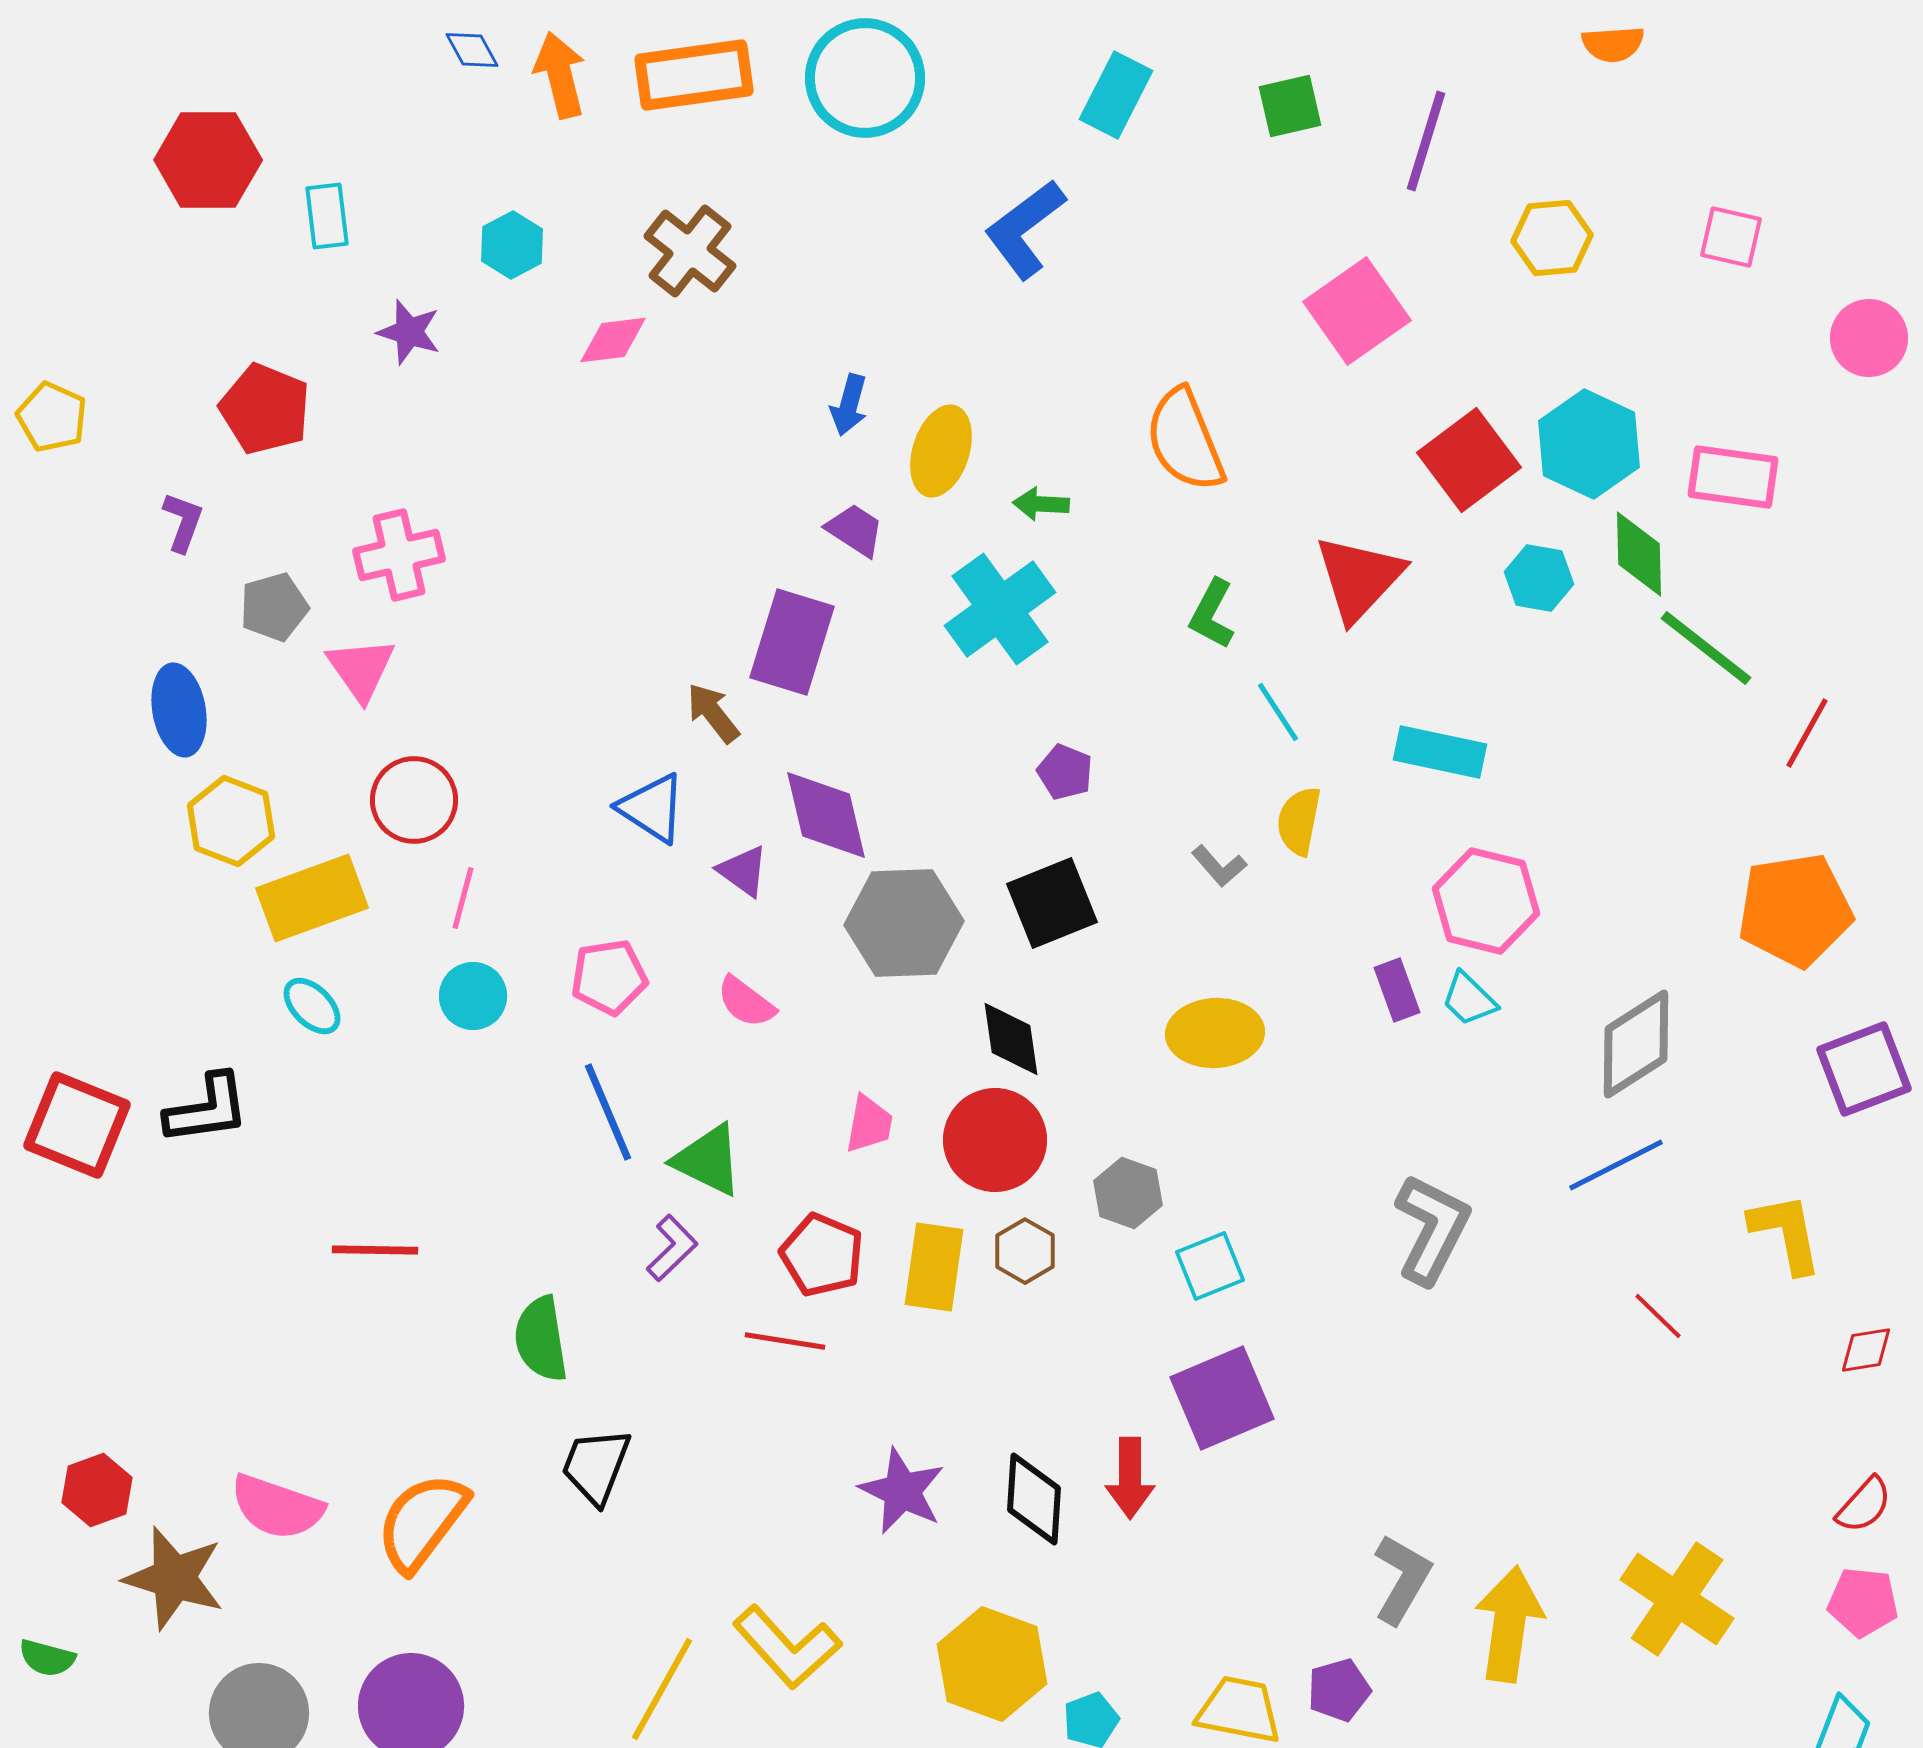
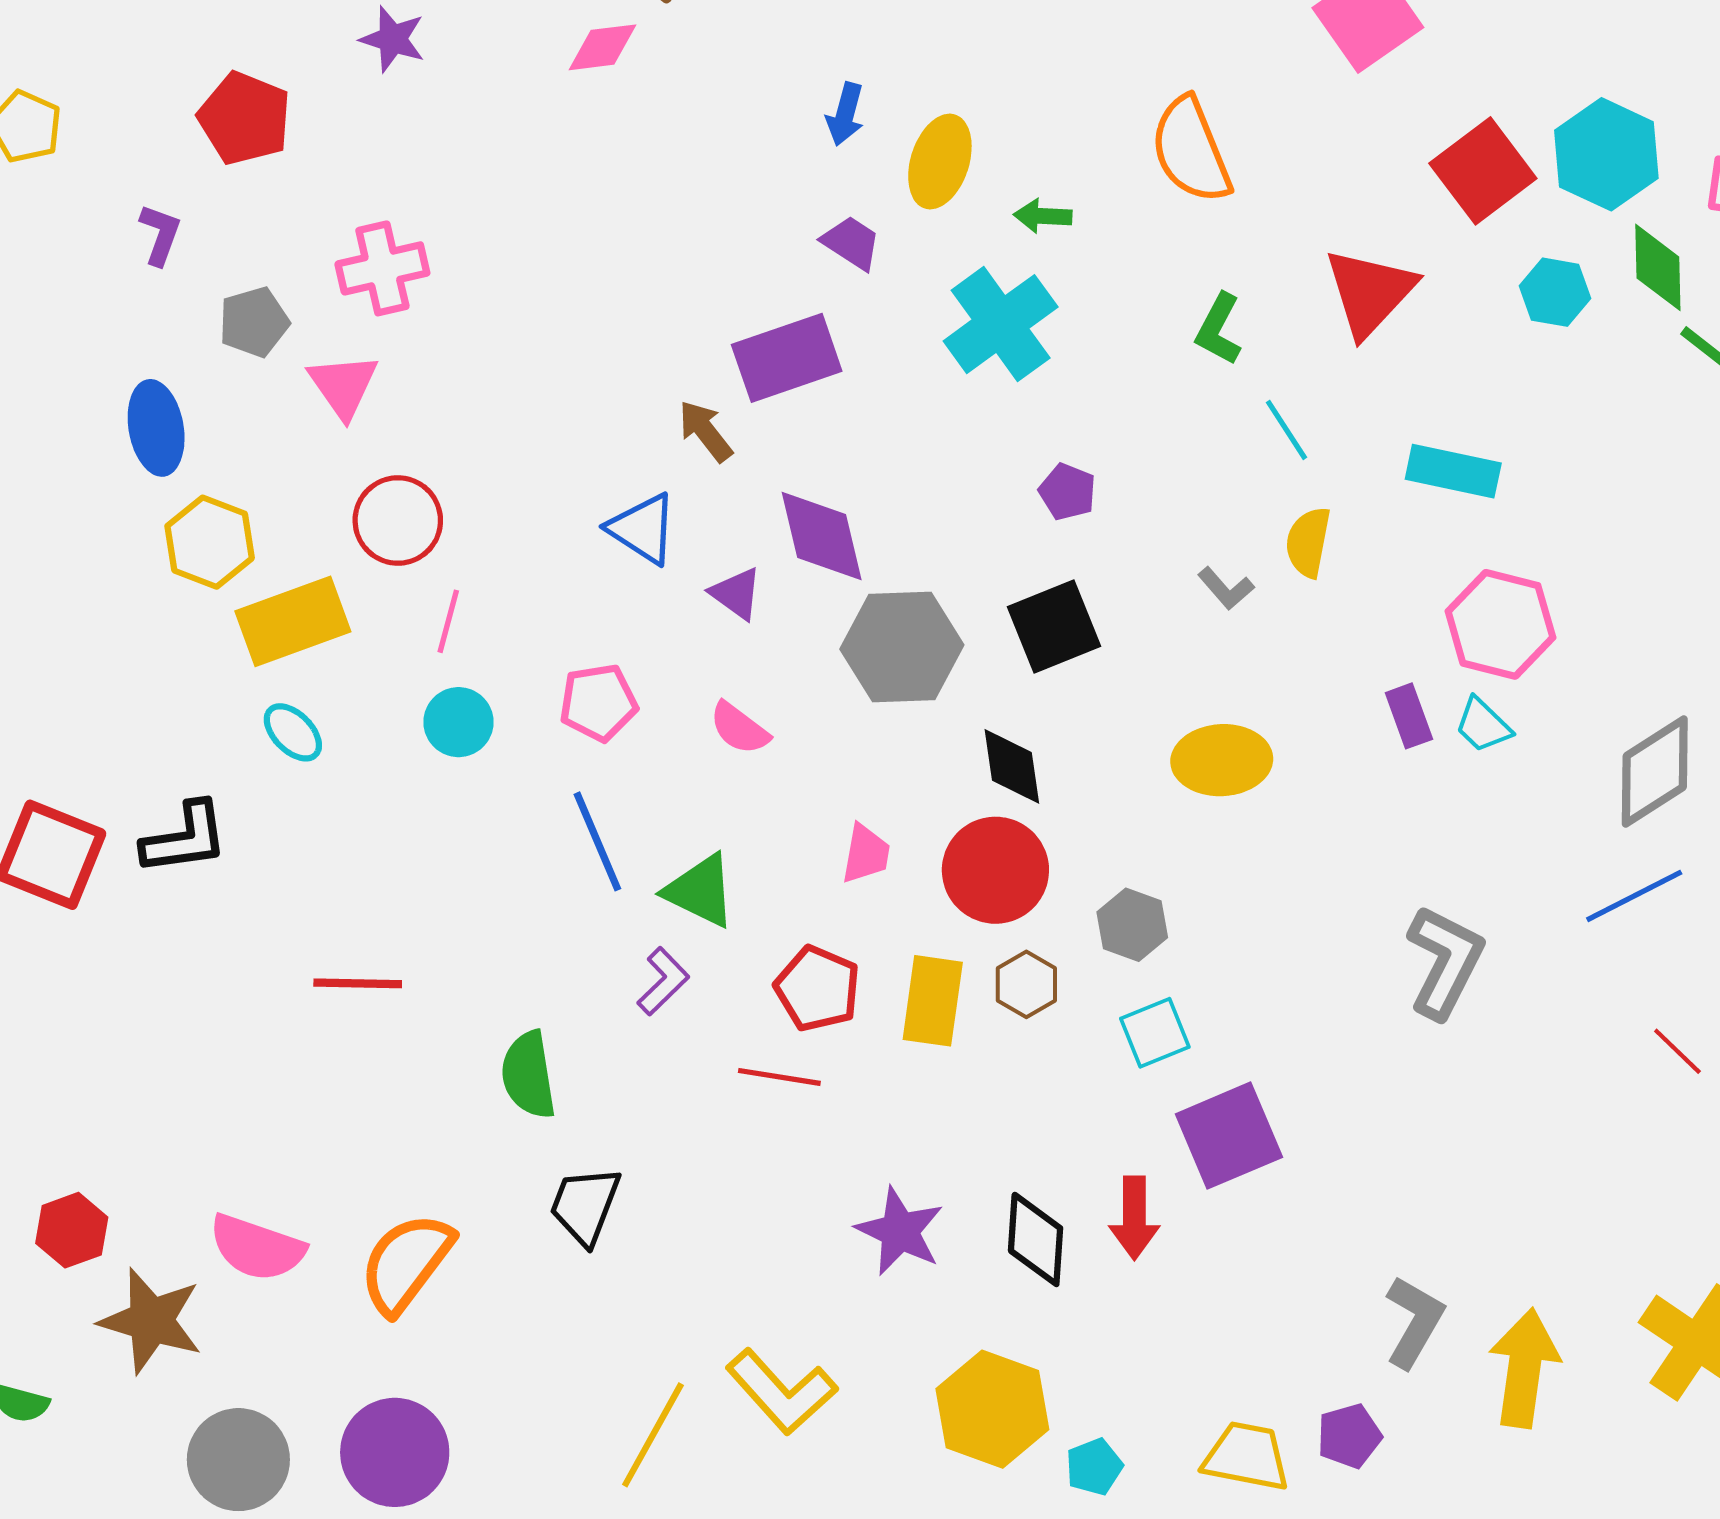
purple rectangle: (792, 642) -> (787, 358), turned 54
cyan square: (1210, 1266) -> (1155, 1033), moved

